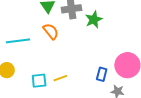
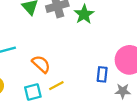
orange semicircle: (51, 31) -> (41, 64), moved

